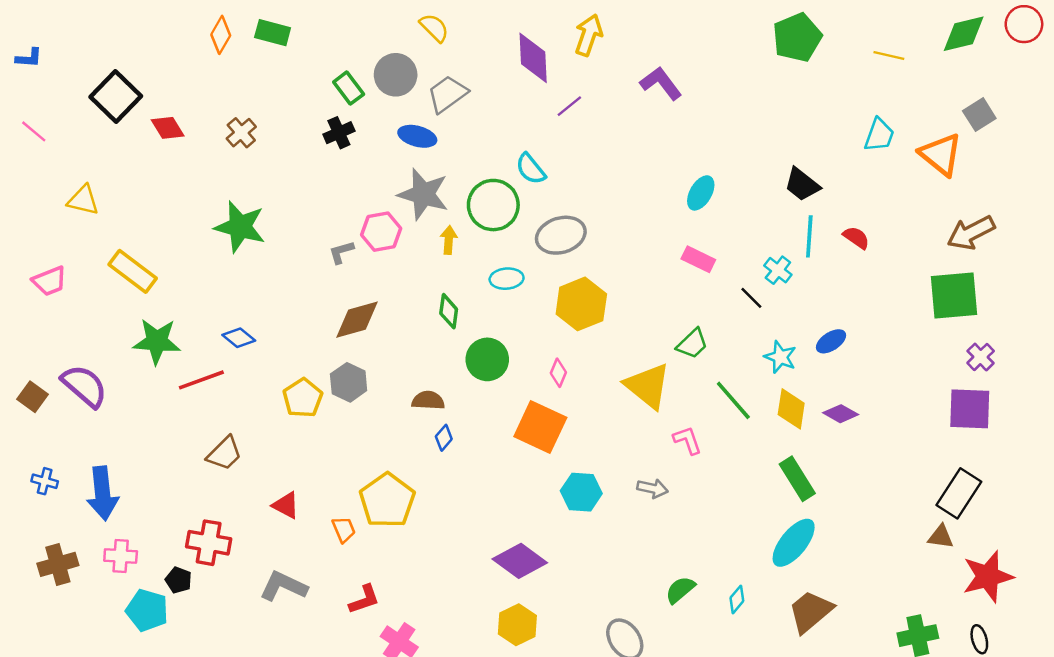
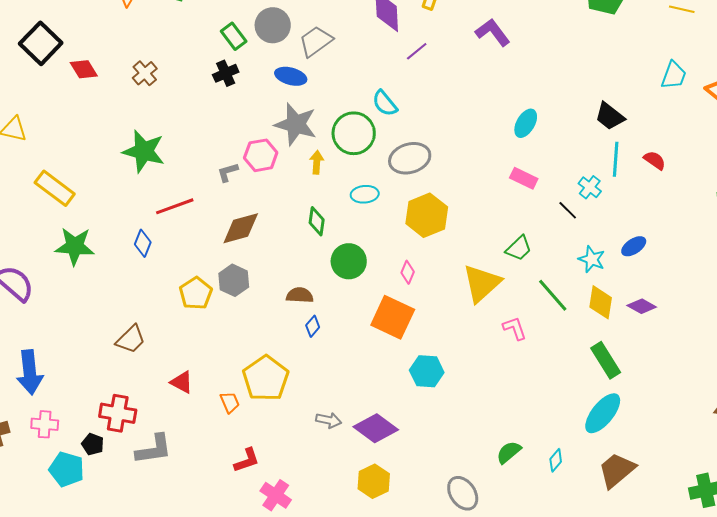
blue diamond: (239, 338) -> (143, 243), turned 72
red line: (201, 380) -> (175, 206), moved
yellow triangle: (648, 386) -> (482, 283), turned 39
gray arrow: (652, 488) -> (329, 420), moved
gray L-shape: (283, 586) -> (154, 449), moved, turned 147

